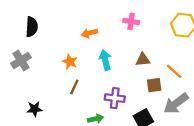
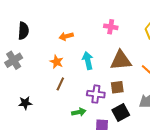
orange arrow: (89, 33) -> (66, 36), moved
brown triangle: (143, 60) -> (121, 60), size x1.6
brown square: (154, 85) -> (117, 87), moved

